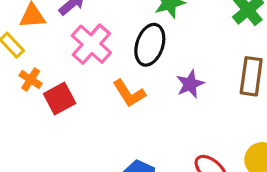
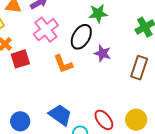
purple star: (190, 84) -> (103, 53), moved, turned 30

